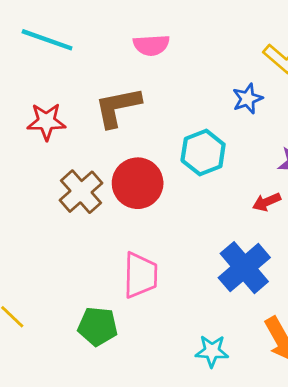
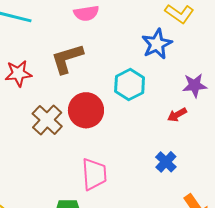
blue star: (247, 99) -> (157, 44), size x1.4
blue cross: (244, 268) -> (166, 162), size x0.6

